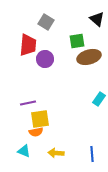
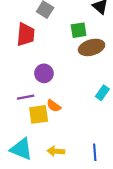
purple circle: (45, 59) -> (44, 73), moved
orange semicircle: (36, 132) -> (54, 106), moved, turned 48
cyan triangle: (24, 151) -> (21, 149), size x1.6

